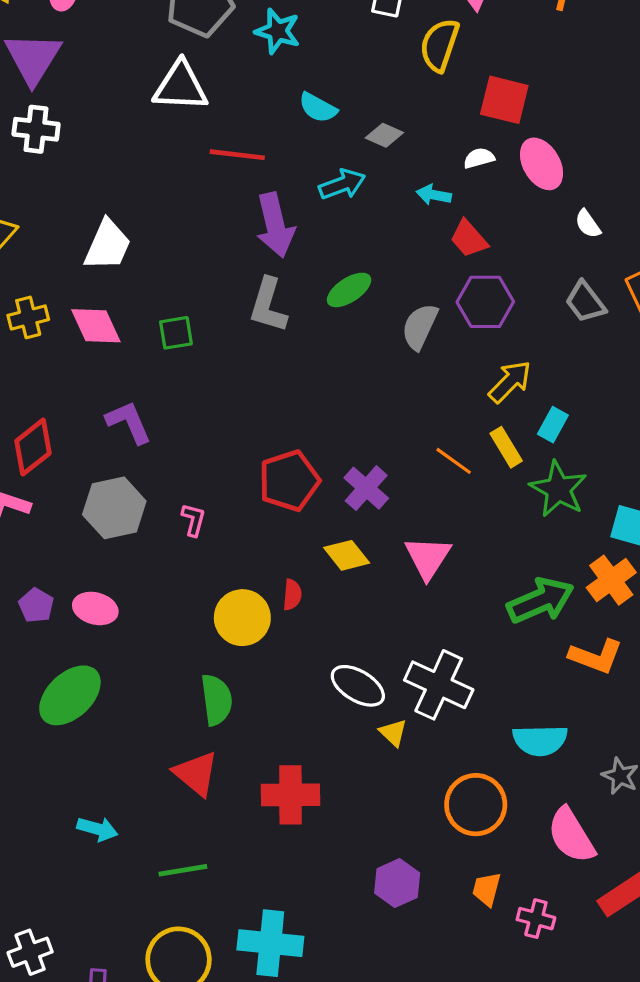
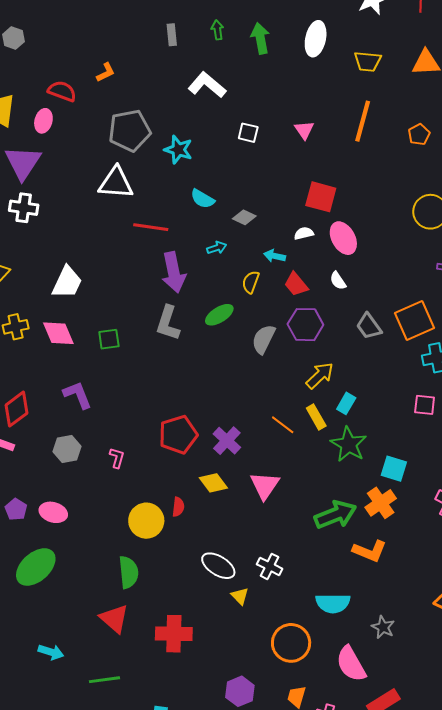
yellow semicircle: (439, 45) -> (251, 282), moved, size x0.7
cyan arrow: (342, 184) -> (217, 248), size x0.7
white semicircle: (588, 224) -> (338, 281), moved
gray hexagon: (114, 508) -> (67, 449), size x0.7
white cross: (439, 685) -> (270, 566), size x0.6

